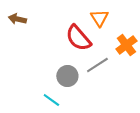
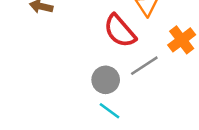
cyan line: (51, 100) -> (110, 111), moved

